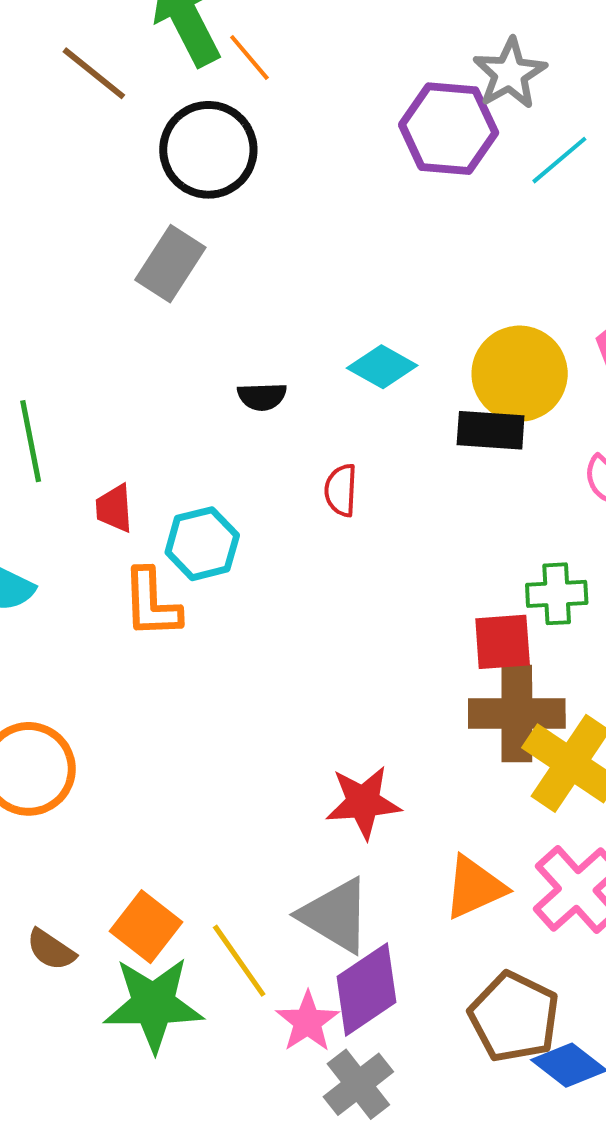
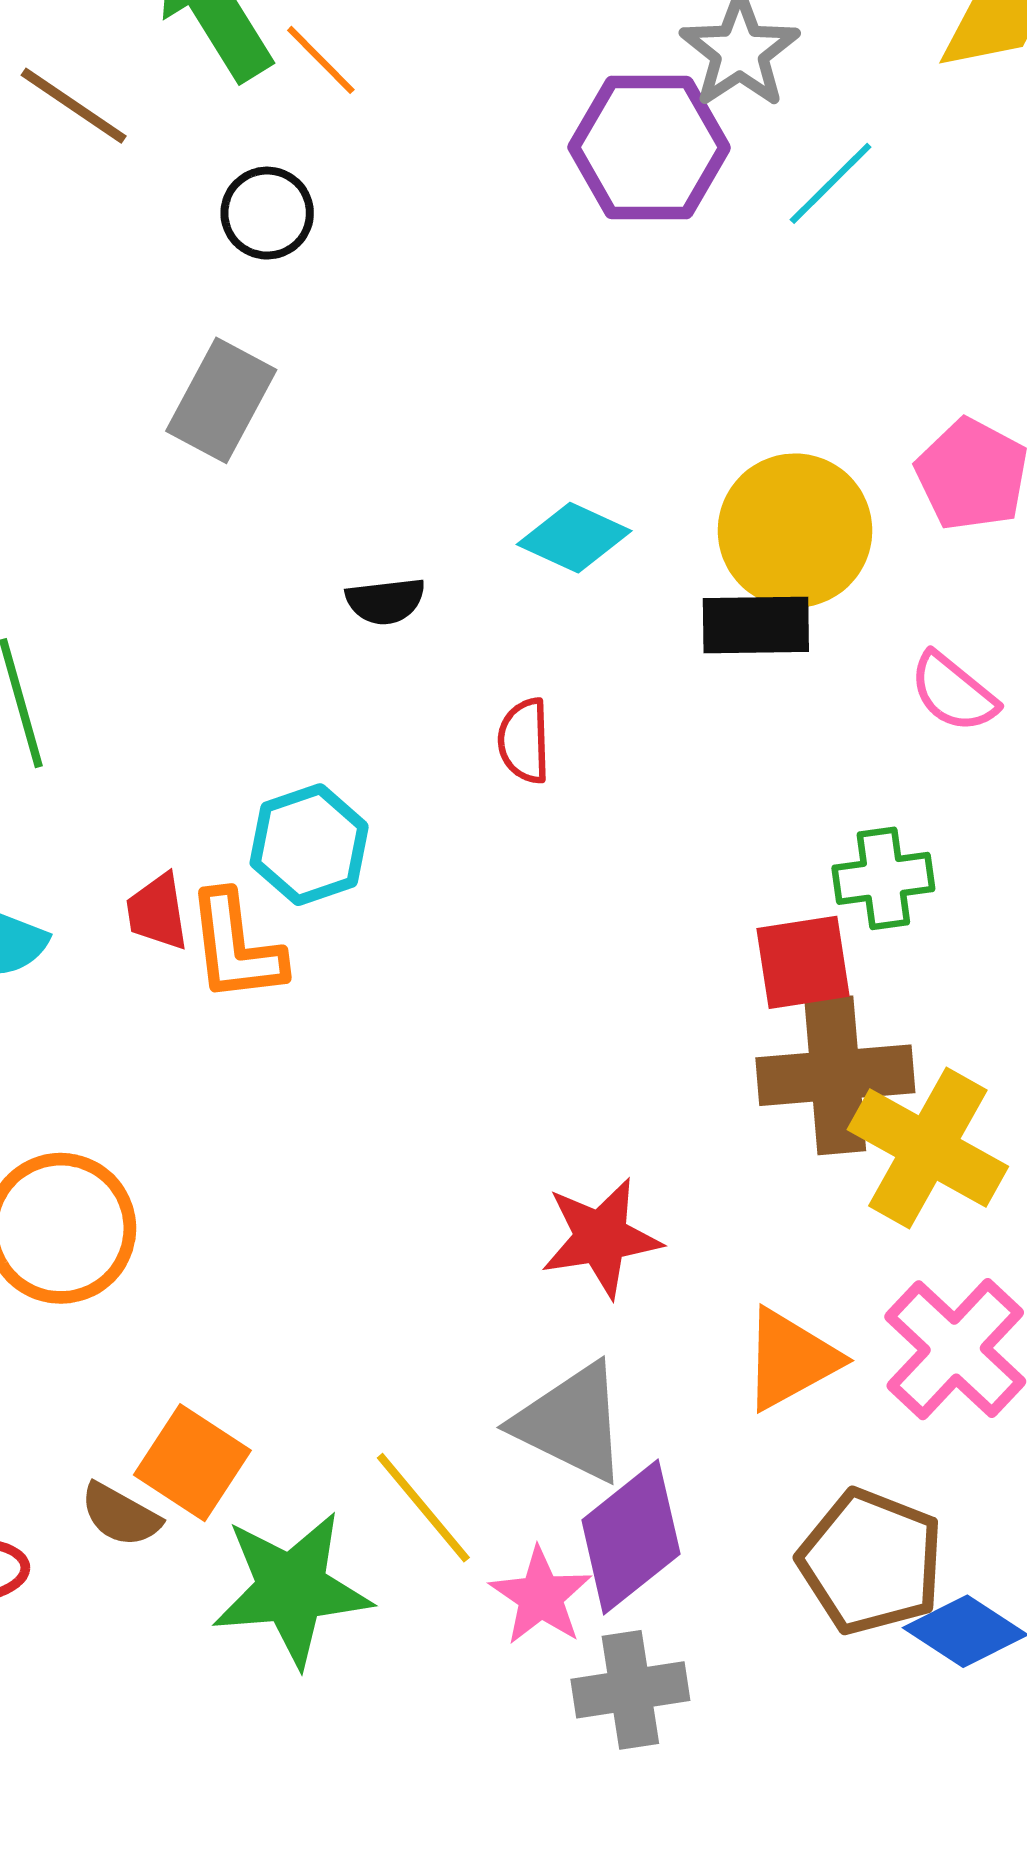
black circle: (208, 150) -> (267, 213), size x0.6
red trapezoid: (114, 508) -> (157, 912), moved
orange square: (146, 927) -> (192, 1463), moved
gray cross: (358, 1084) -> (630, 1690), turned 34

